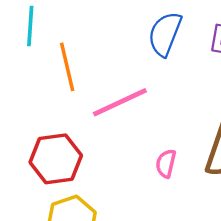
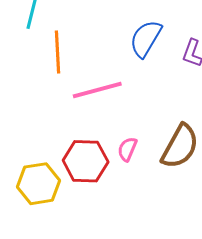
red hexagon: (56, 159) -> (86, 161), moved

